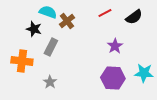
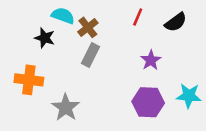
red line: (105, 13) -> (138, 17), turned -40
gray rectangle: (51, 47) -> (90, 55), moved
gray star: (50, 82) -> (66, 107), size x1.5

